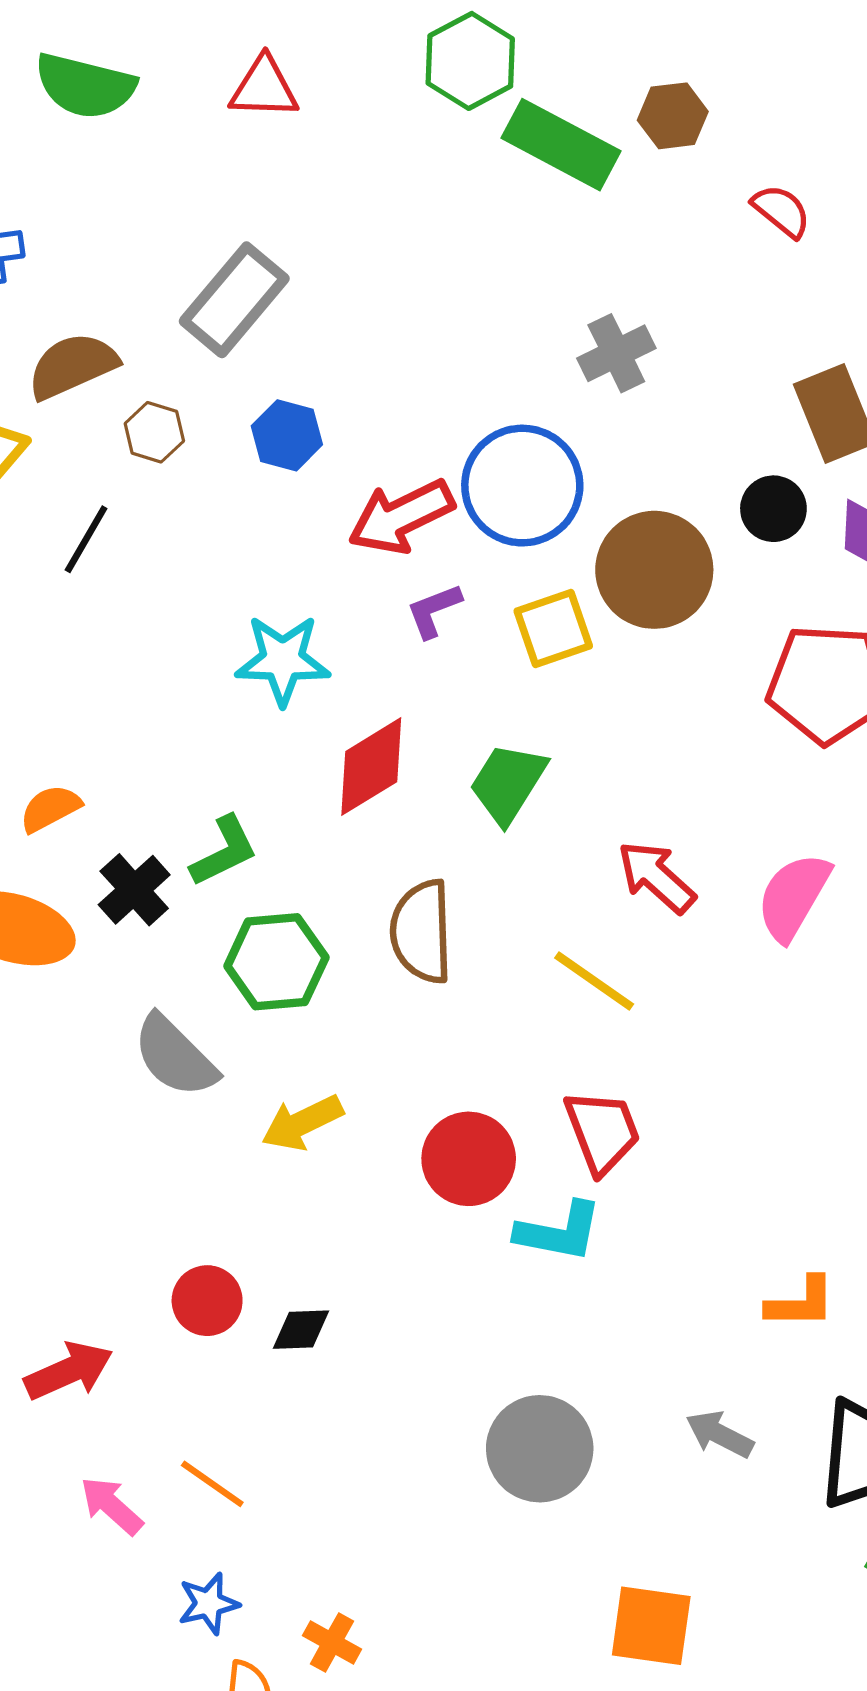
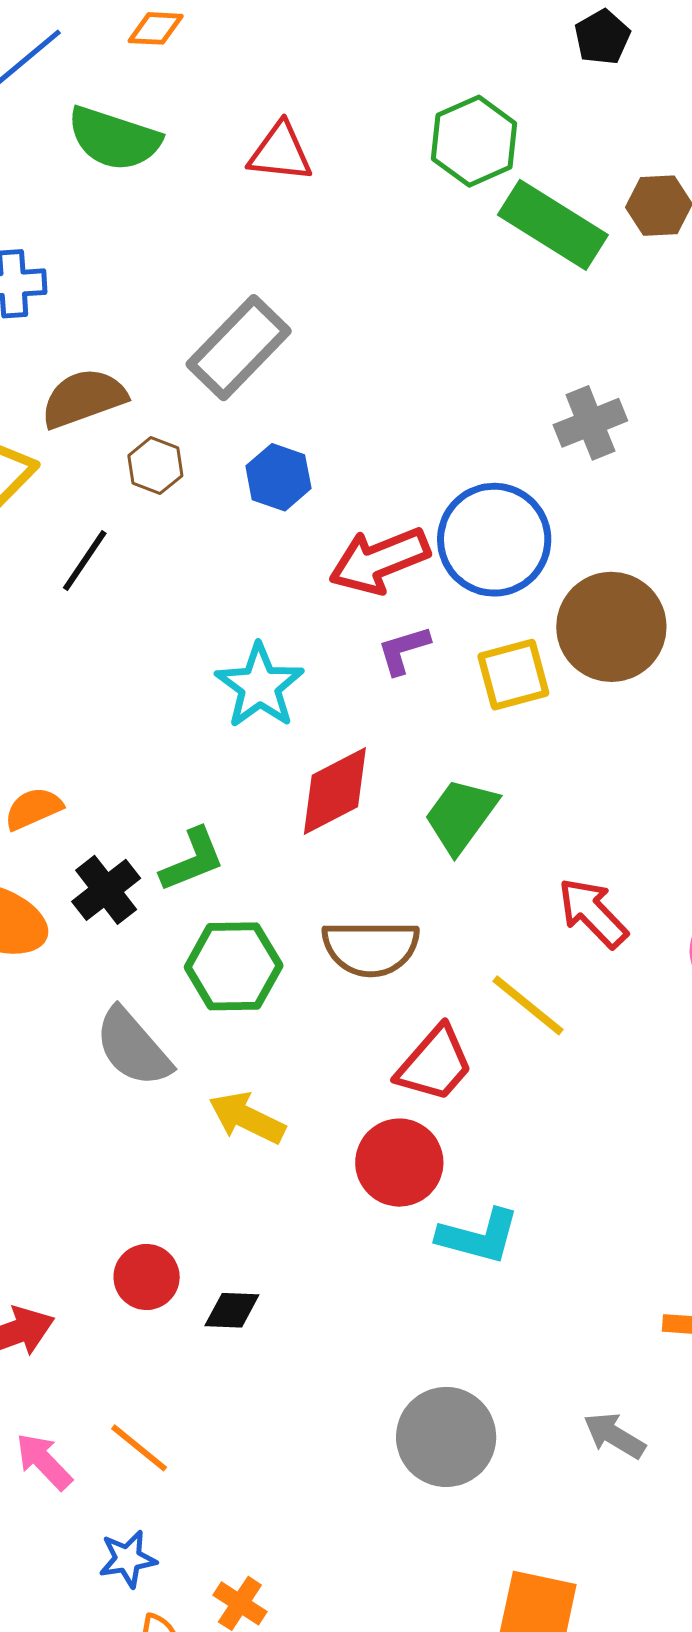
cyan star: (283, 660) -> (260, 686), turned 30
brown semicircle: (422, 932) -> (371, 948), turned -92
yellow arrow: (302, 1123) -> (247, 1118), turned 48
red trapezoid: (602, 1131) -> (435, 1064), moved, turned 58

